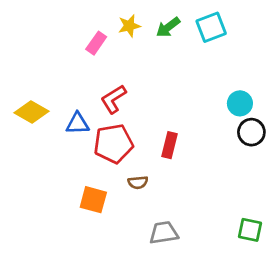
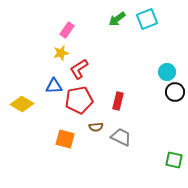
yellow star: (129, 26) -> (61, 53), moved
yellow diamond: (32, 112) -> (22, 104), moved
gray trapezoid: (164, 233) -> (121, 137), moved, turned 35

